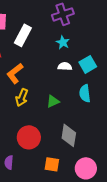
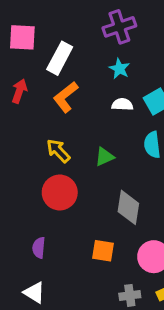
orange L-shape: (15, 73) -> (66, 97), moved
yellow arrow: (22, 97) -> (58, 151), turned 114
red circle: (29, 137) -> (60, 192), moved

